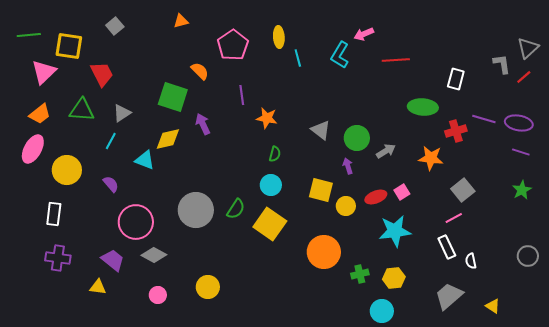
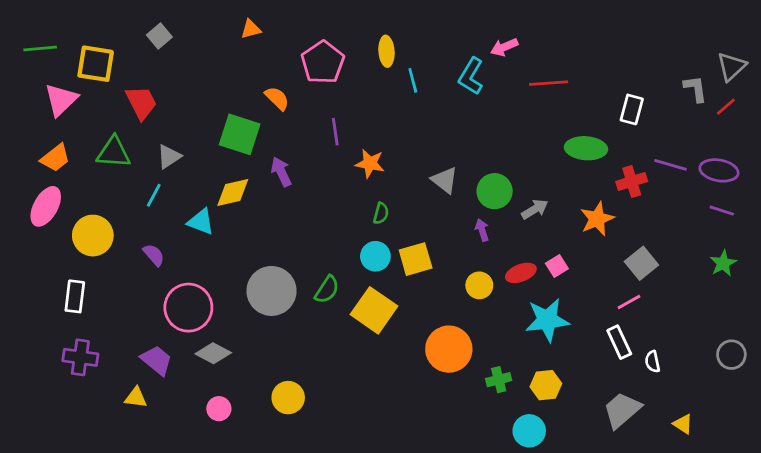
orange star: (431, 158) -> (597, 219), turned -30
yellow square: (321, 190) -> (416, 259), moved, turned -30

